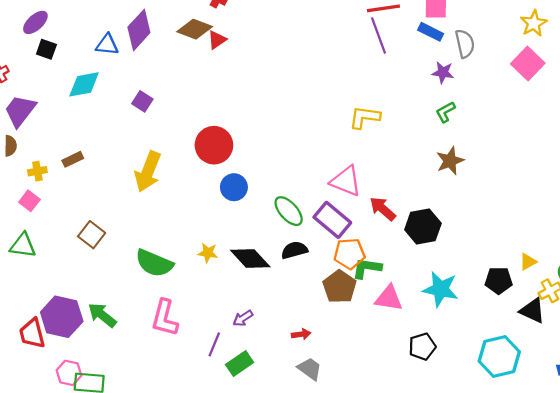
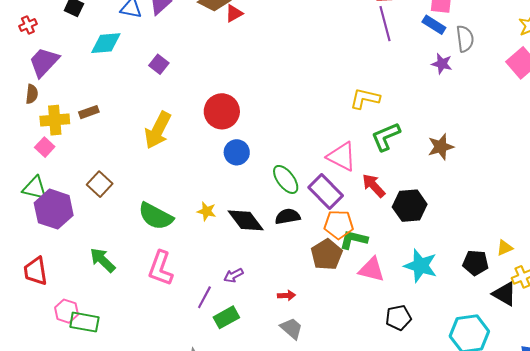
green L-shape: (445, 112) -> (386, 137), moved, size x1.5
yellow cross: (37, 171) -> (55, 120), size x1.6
purple hexagon: (62, 317) -> (54, 209), moved

